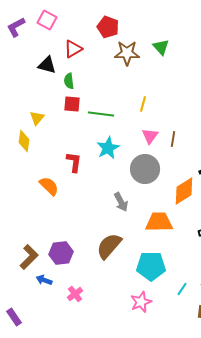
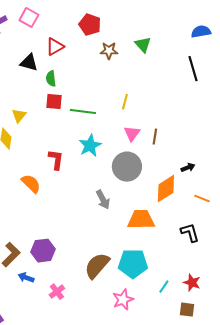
brown star: (127, 53) -> (109, 51), size x0.7
brown semicircle: (109, 246) -> (97, 266), moved

